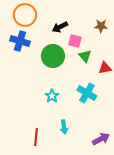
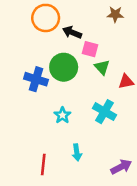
orange circle: (25, 15) -> (46, 18), moved
brown star: (101, 26) -> (115, 14), moved
black arrow: (60, 27) -> (72, 32), turned 49
blue cross: (20, 41) -> (36, 79), moved

